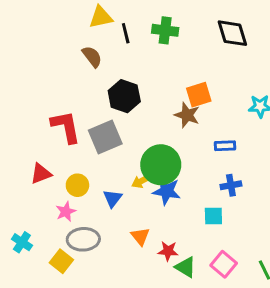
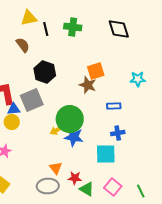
yellow circle: (77, 185) -> (12, 122), moved
blue triangle: (113, 198) -> (14, 109), moved, turned 48
cyan square: (213, 216) -> (106, 154), size x1.5
gray ellipse: (83, 239) -> (48, 186), moved

